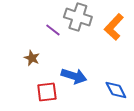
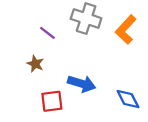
purple line: (53, 30) -> (47, 33), moved

